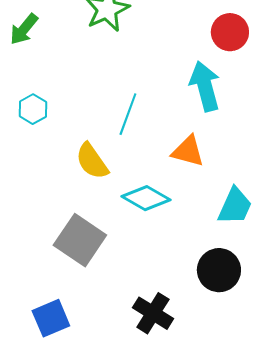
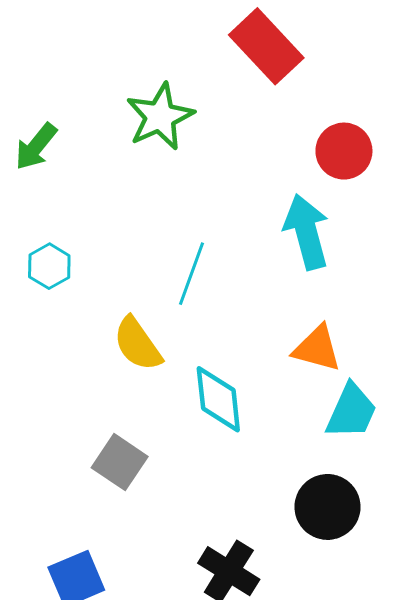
orange triangle: (188, 151) -> (317, 348), moved
cyan diamond: (146, 198) -> (218, 399), turned 54
gray square: (80, 240) -> (120, 462), size x0.7

